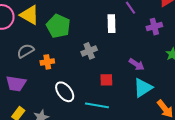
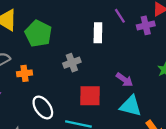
purple cross: (154, 27) -> (146, 25), moved
red square: (106, 80) -> (90, 96), size x1.5
cyan triangle: (143, 88) -> (131, 106), turned 45

